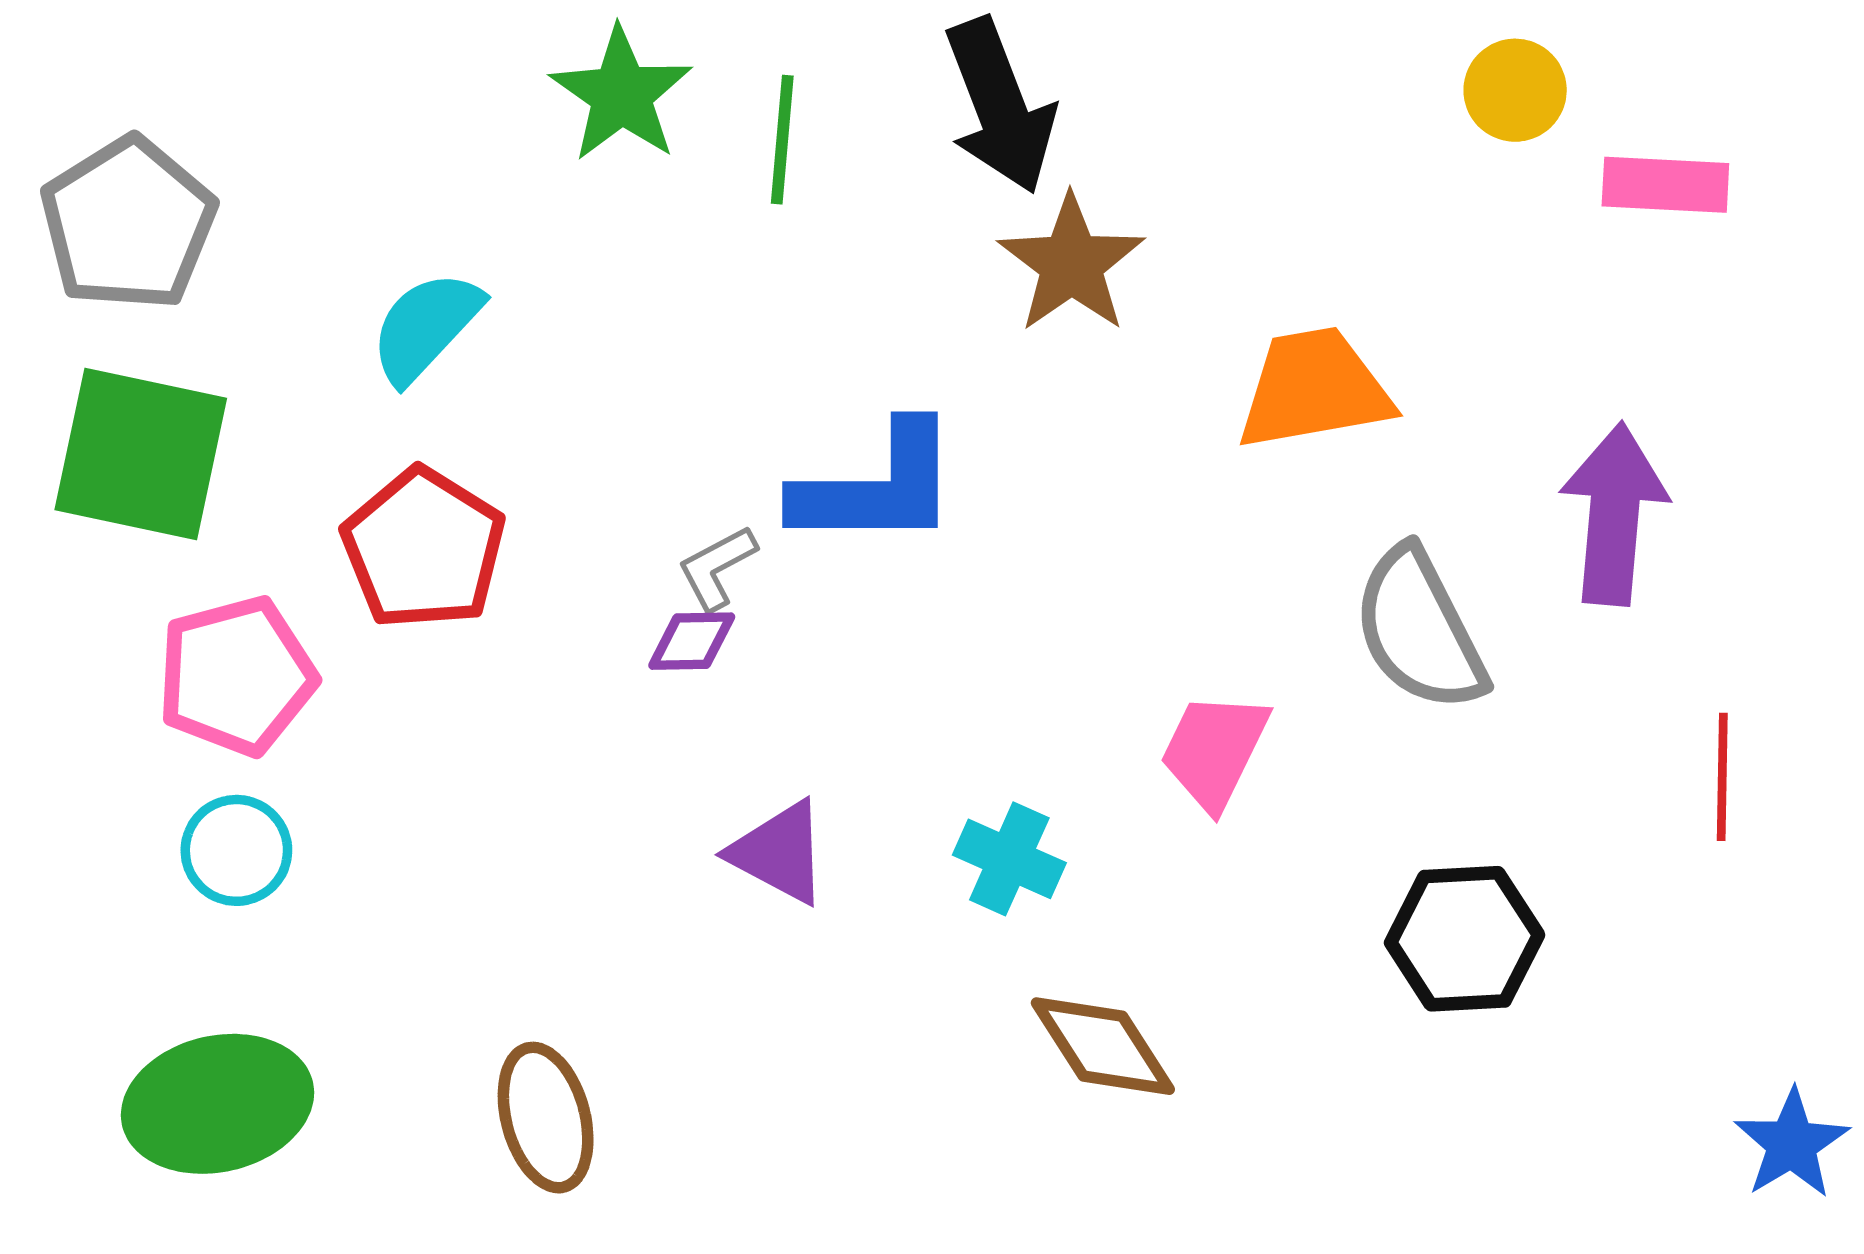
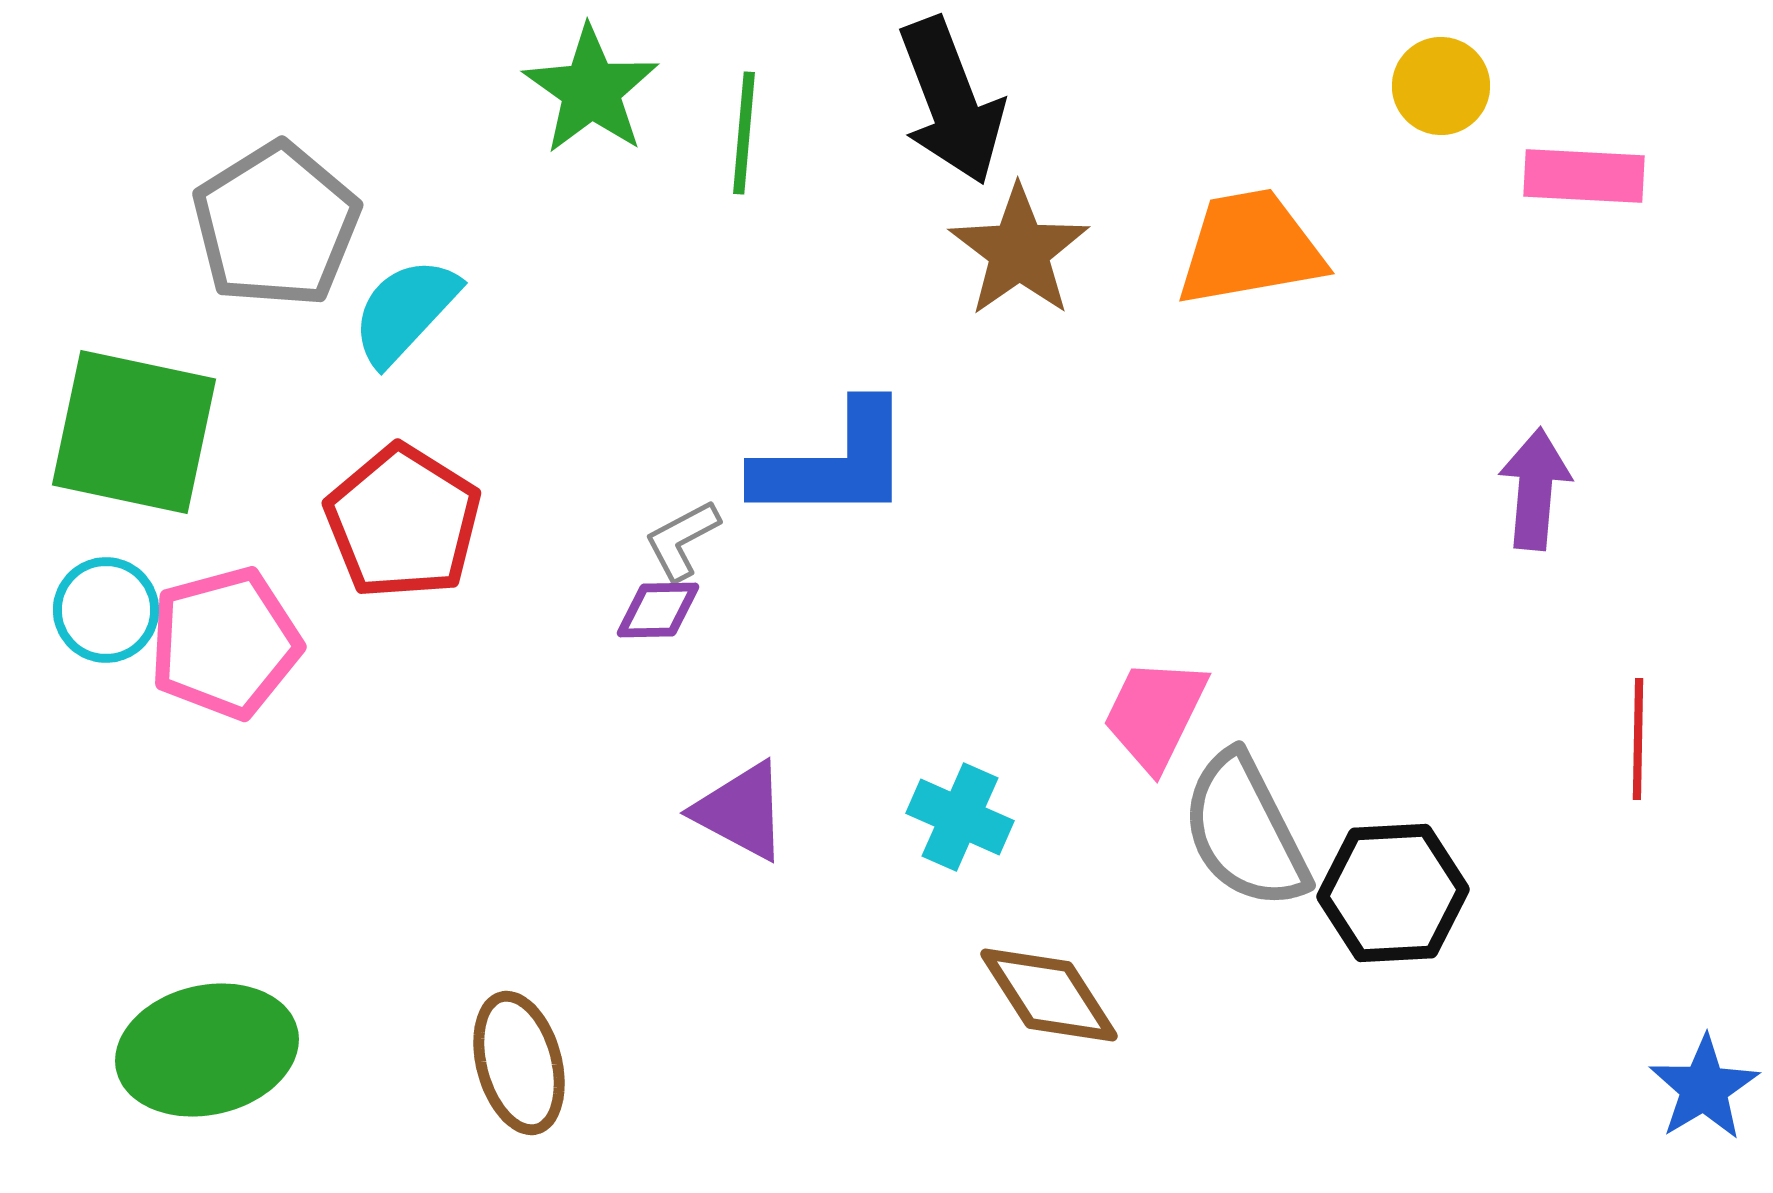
gray pentagon: (128, 224) -> (276, 225), moved
orange trapezoid: (1314, 389) -> (1250, 248), moved
purple arrow: (1614, 514) -> (1535, 489), size x0.7
gray semicircle: (1419, 630) -> (1245, 831), moved
cyan circle: (236, 850) -> (106, 610), moved

